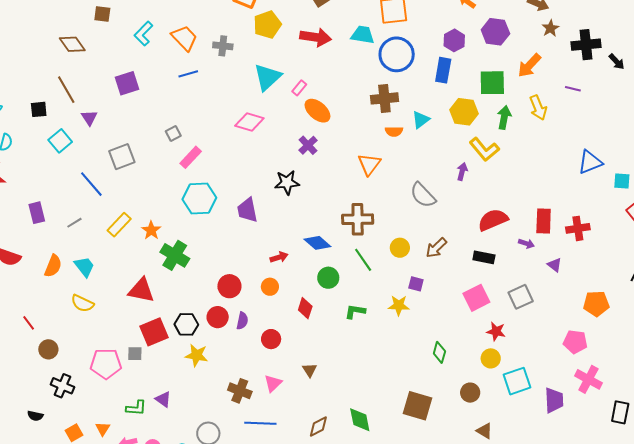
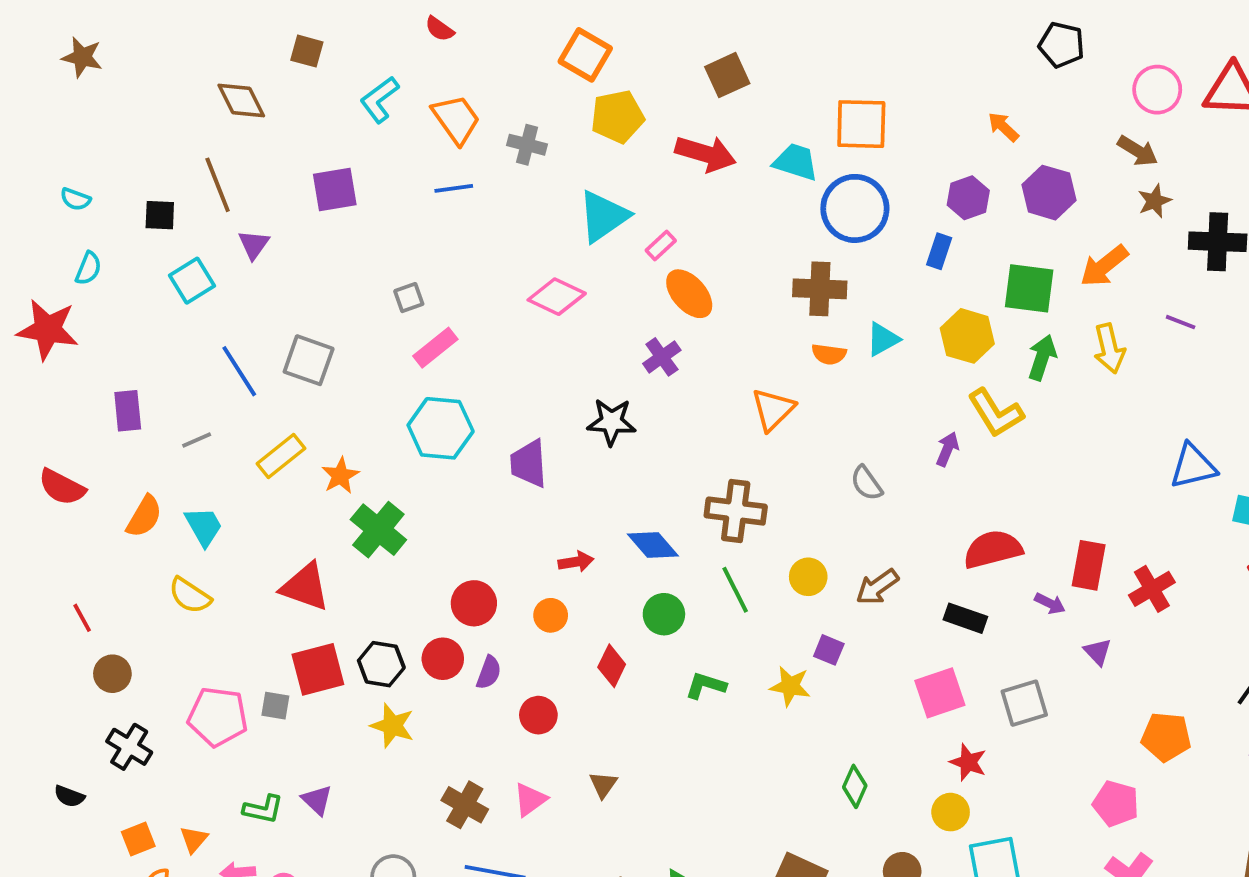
blue rectangle: (443, 70) -> (939, 251), size x0.7
gray square: (122, 157) -> (309, 360), moved, turned 32
gray semicircle: (423, 195) -> (866, 483), size x0.7
red cross: (578, 228) -> (1152, 589), turned -30

